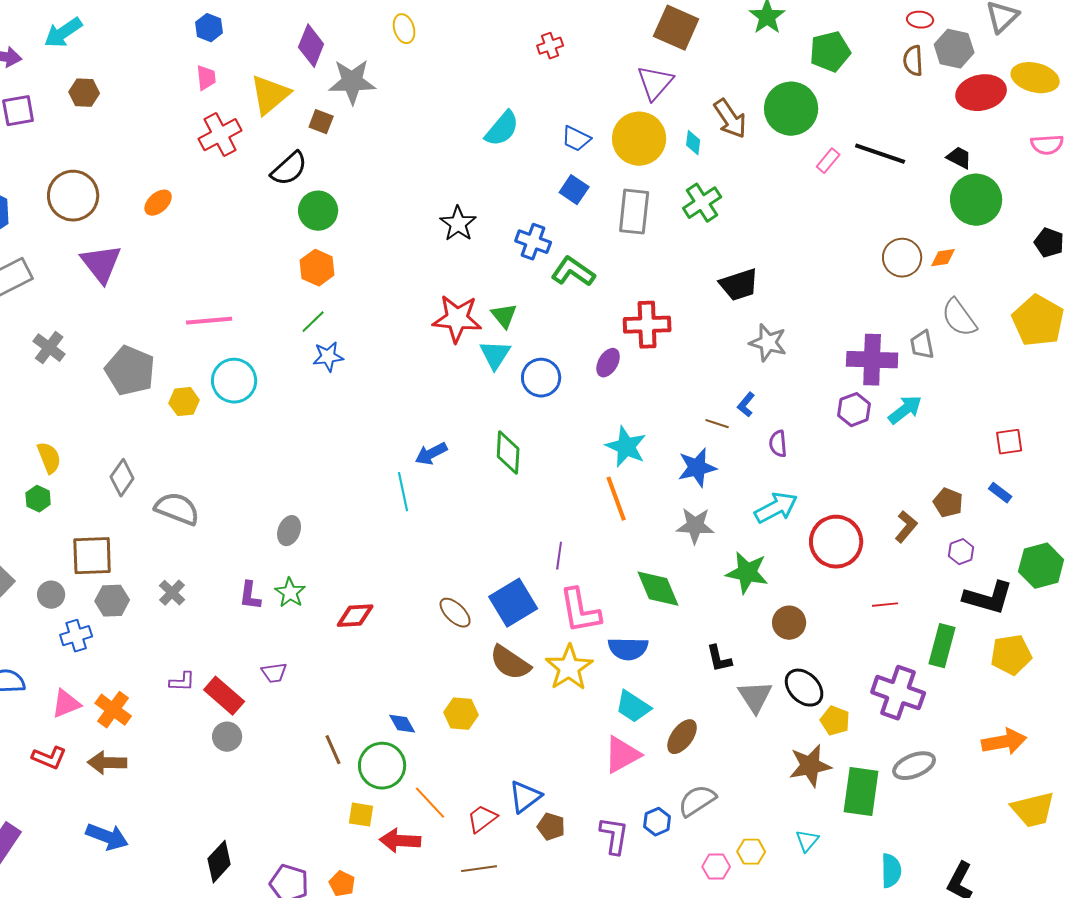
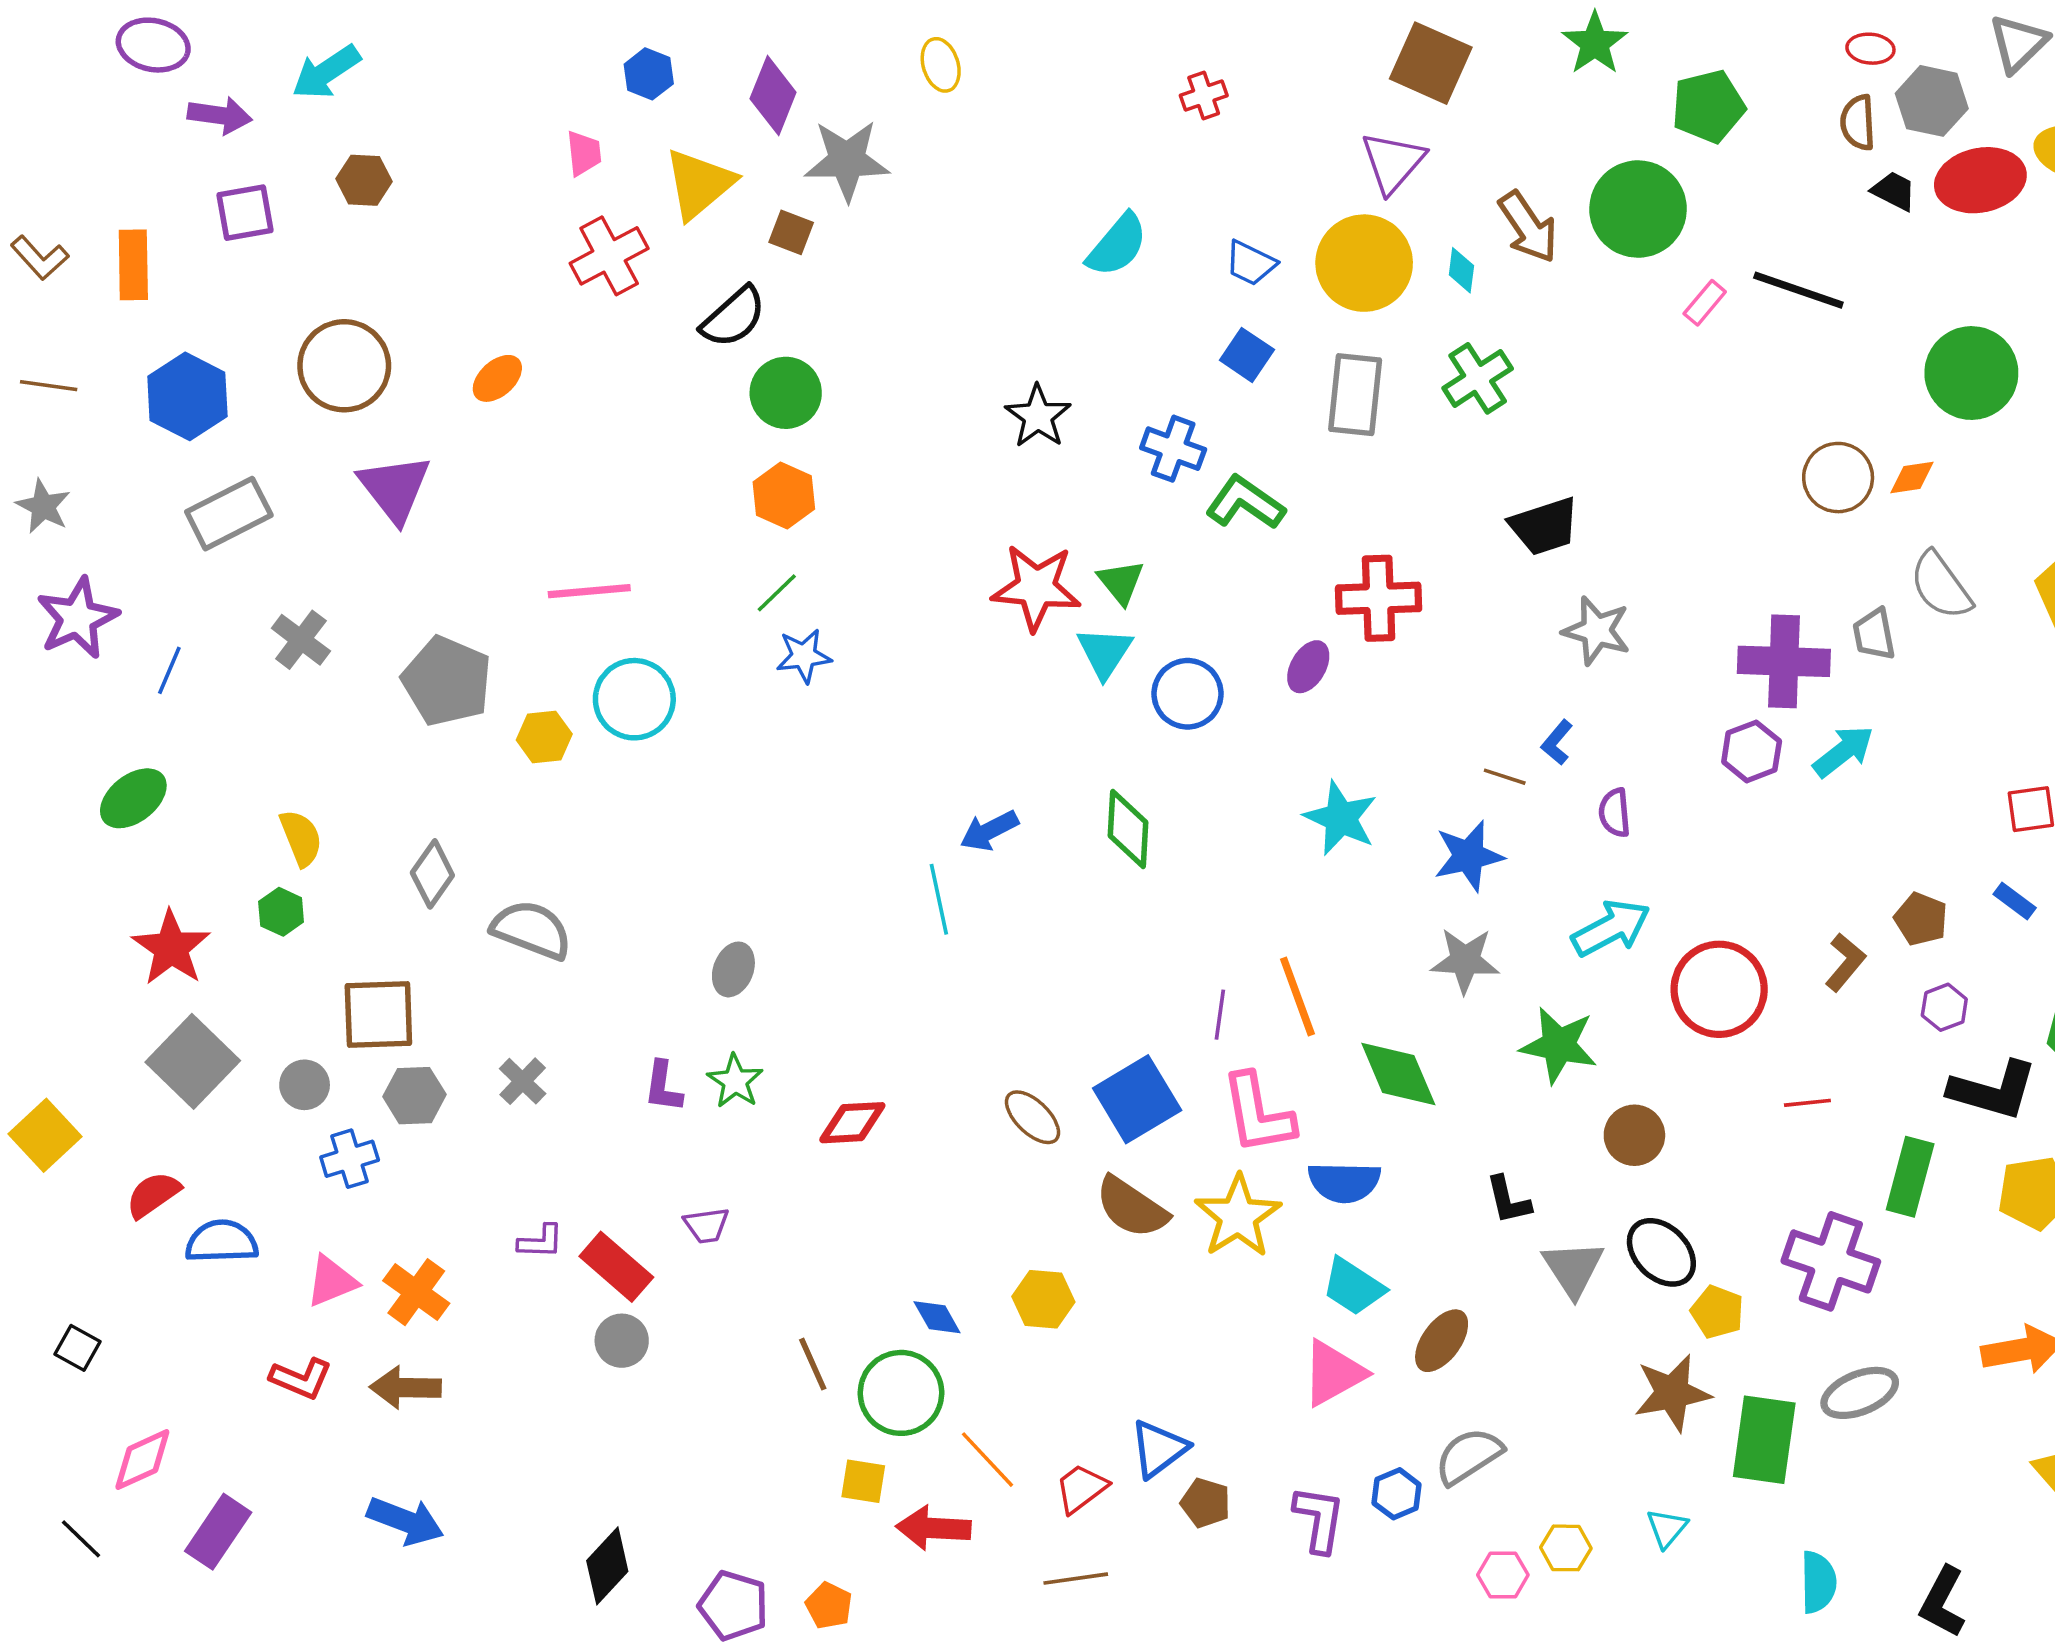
blue hexagon: (209, 28) -> (649, 74), moved
black trapezoid: (959, 158) -> (1894, 191), moved
orange line: (616, 499) -> (1297, 997), moved

